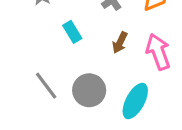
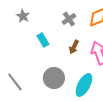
gray line: (46, 86) -> (15, 82), moved

